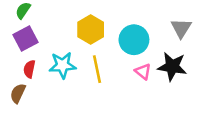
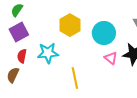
yellow line: (97, 69) -> (75, 78), moved

